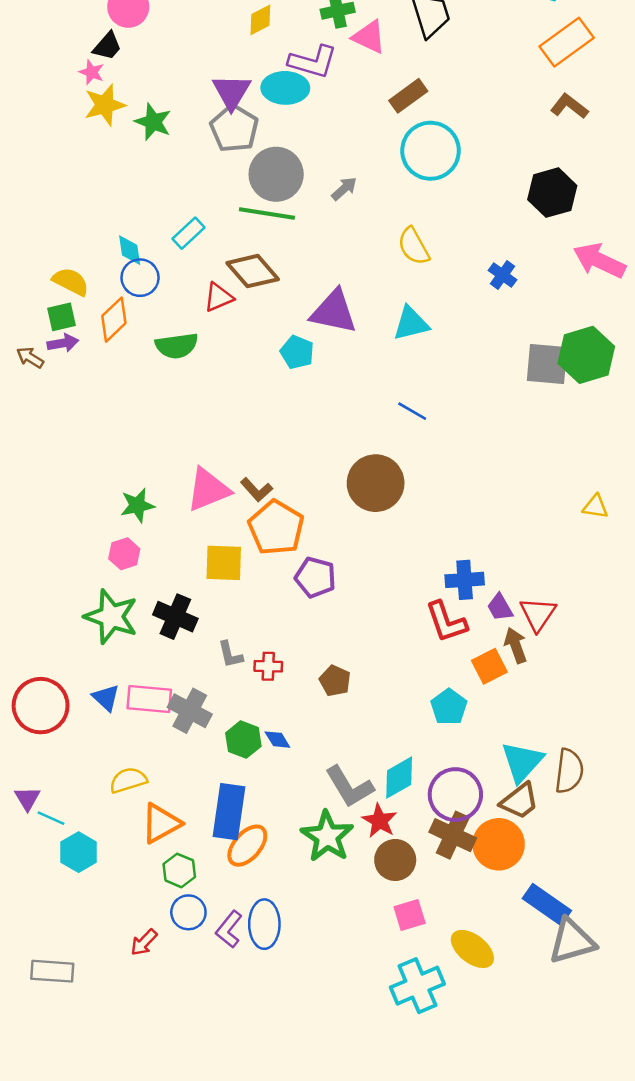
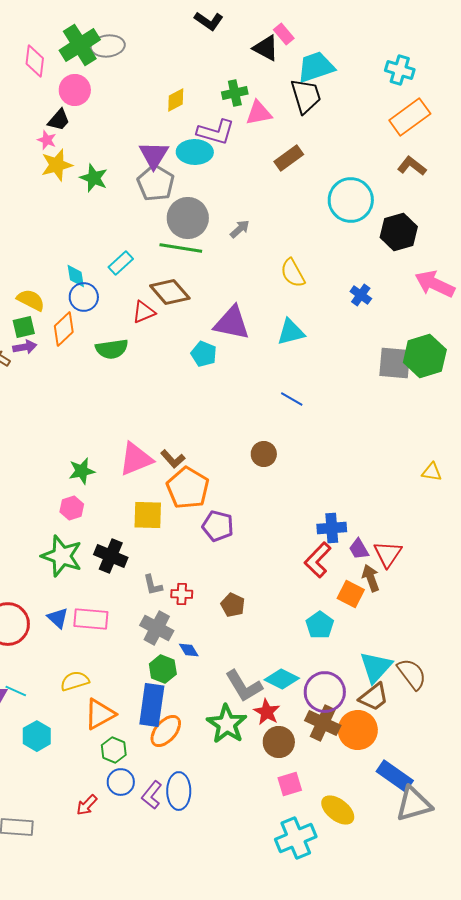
pink triangle: (369, 37) -> (259, 113), turned -36
cyan circle: (431, 151) -> (351, 200), moved
brown circle: (376, 483) -> (264, 454), size x0.6
red L-shape: (446, 622) -> (318, 560), turned 63
orange square: (489, 666) -> (351, 594), turned -36
gray cross: (190, 711) -> (157, 628), moved
green hexagon: (243, 740) -> (163, 669), moved
brown semicircle: (569, 771) -> (412, 674), turned -44
cyan diamond: (399, 778) -> (282, 679), turned 56
cyan line: (51, 818) -> (16, 691), moved

